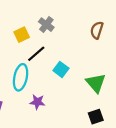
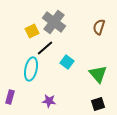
gray cross: (46, 25) -> (54, 22), size x1.6
purple star: (37, 102) -> (49, 101), moved

